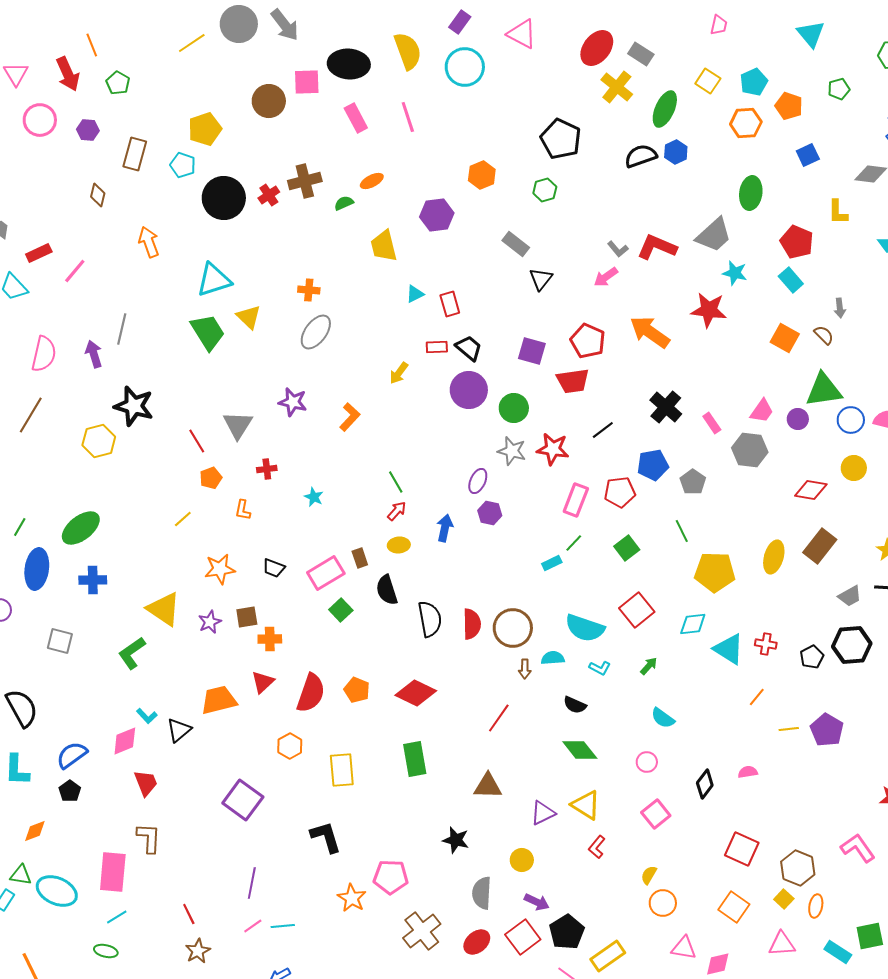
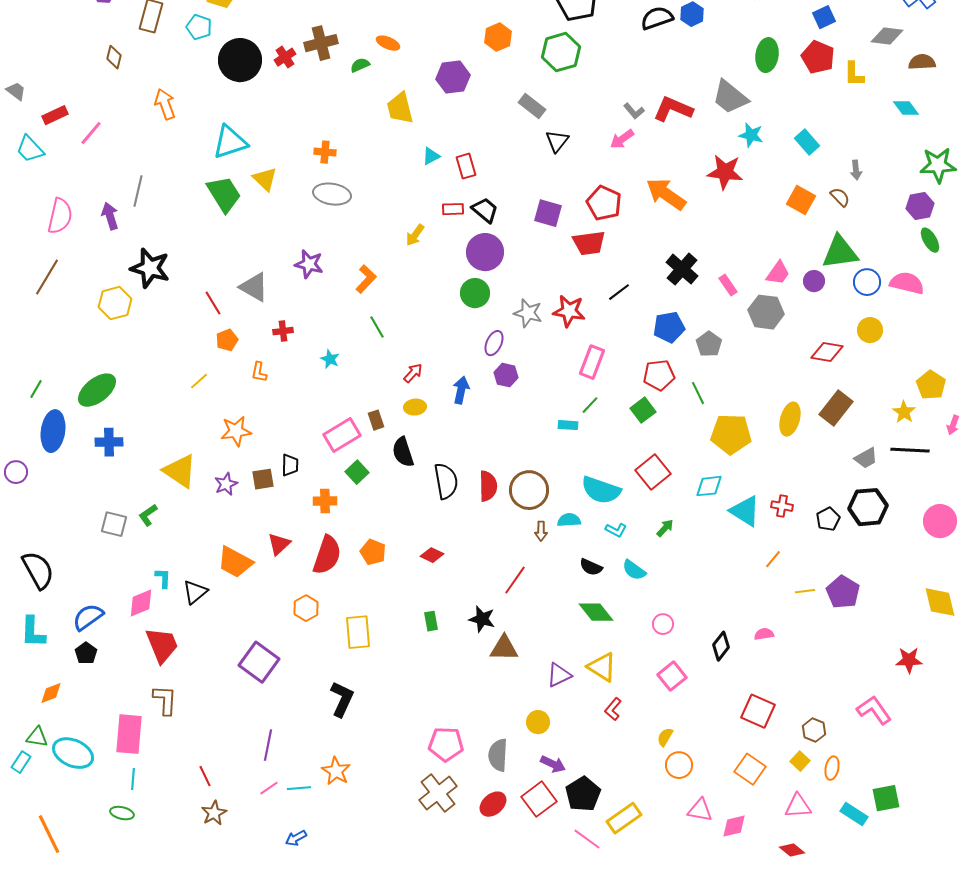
orange ellipse: (372, 181) -> (388, 43), turned 50
green hexagon: (545, 190) -> (561, 52), size x1.6
gray trapezoid: (714, 235) -> (730, 97), turned 81
red pentagon: (797, 242) -> (818, 57), moved
gray ellipse: (316, 332) -> (332, 194), turned 63
green circle: (514, 408) -> (475, 293), moved
gray triangle: (238, 425) -> (254, 287), turned -32
green line: (396, 482) -> (377, 327), moved
red pentagon: (620, 492) -> (659, 375), moved
cyan rectangle: (552, 563) -> (568, 425), turned 30
black trapezoid: (274, 568) -> (290, 465), moved, turned -110
orange cross: (270, 639) -> (325, 501), moved
gray square: (60, 641) -> (114, 524), moved
green L-shape: (132, 653) -> (148, 515), size x0.7
red diamond: (416, 693) -> (432, 555), size x0.6
orange trapezoid: (219, 700) -> (235, 562), turned -138
cyan L-shape: (147, 716) -> (163, 578), turned -135
cyan semicircle: (663, 718) -> (634, 570), moved
green rectangle: (415, 759) -> (431, 621), size x0.6
red trapezoid: (146, 783) -> (162, 645), size x1.4
black L-shape: (326, 837) -> (342, 699), turned 42
black star: (456, 840) -> (482, 619), moved
brown hexagon: (798, 868) -> (814, 730), size x0.7
pink pentagon: (391, 877) -> (446, 744), moved
orange star: (352, 898) -> (336, 771), moved
cyan line: (117, 917) -> (133, 779), turned -55

